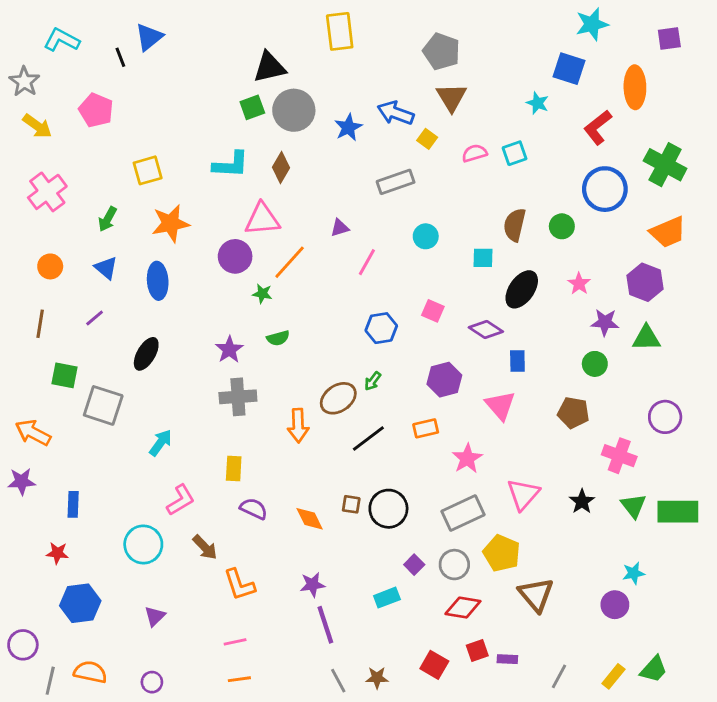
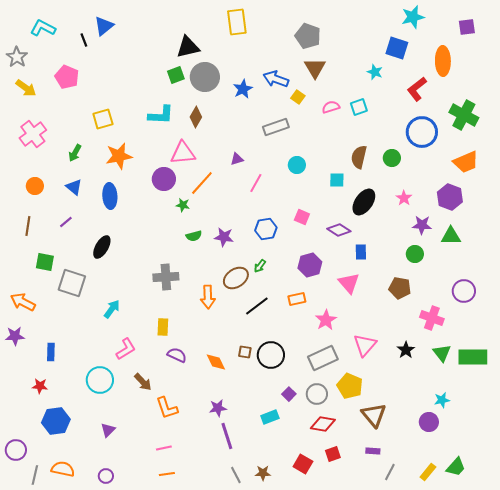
purple star: (229, 350) -> (224, 237), moved, turned -30
purple rectangle: (507, 659) -> (373, 451), moved

